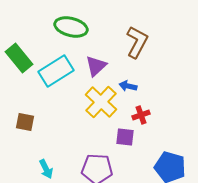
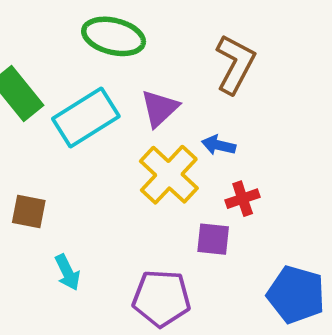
cyan arrow: (46, 169) -> (67, 272), moved

